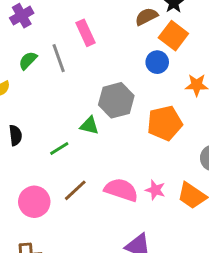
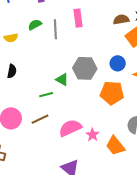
blue circle: (157, 62) -> (118, 63), moved
green line: (59, 149) -> (46, 95), moved
pink semicircle: (121, 190) -> (70, 128), turned -60

